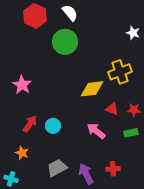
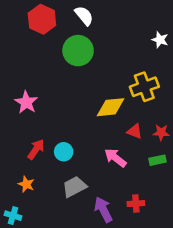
gray trapezoid: (57, 168) -> (74, 187), moved

